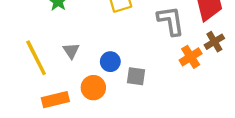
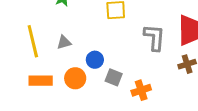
gray triangle: (71, 51) -> (64, 42), turned 35
orange cross: (191, 57) -> (141, 90), moved

